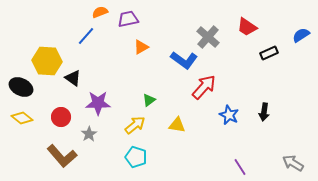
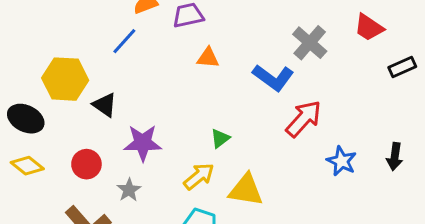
orange triangle: (141, 47) -> (208, 58), turned 35
yellow triangle: (177, 125) -> (246, 190), moved, size x1.4

